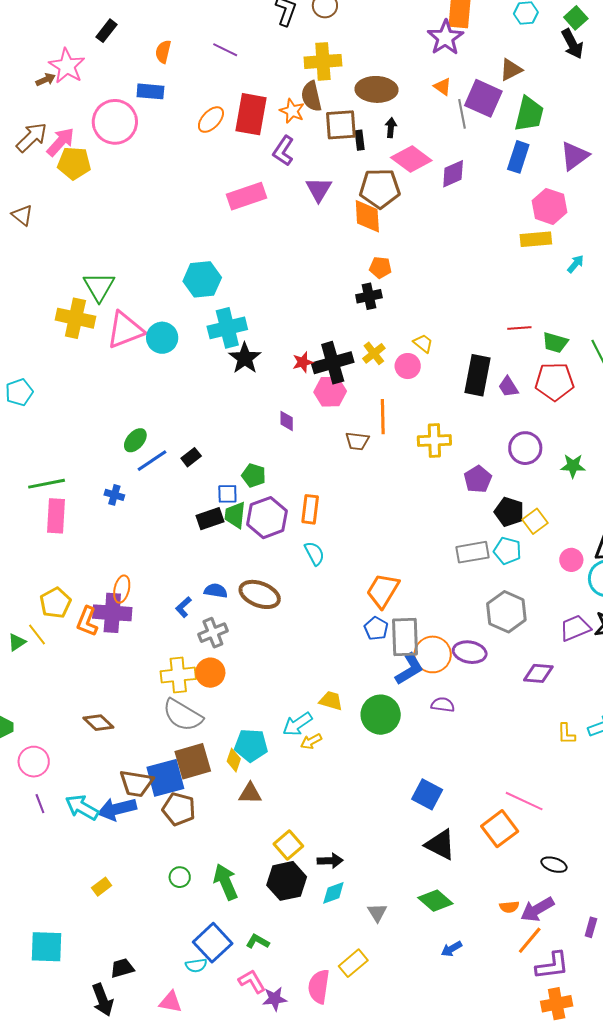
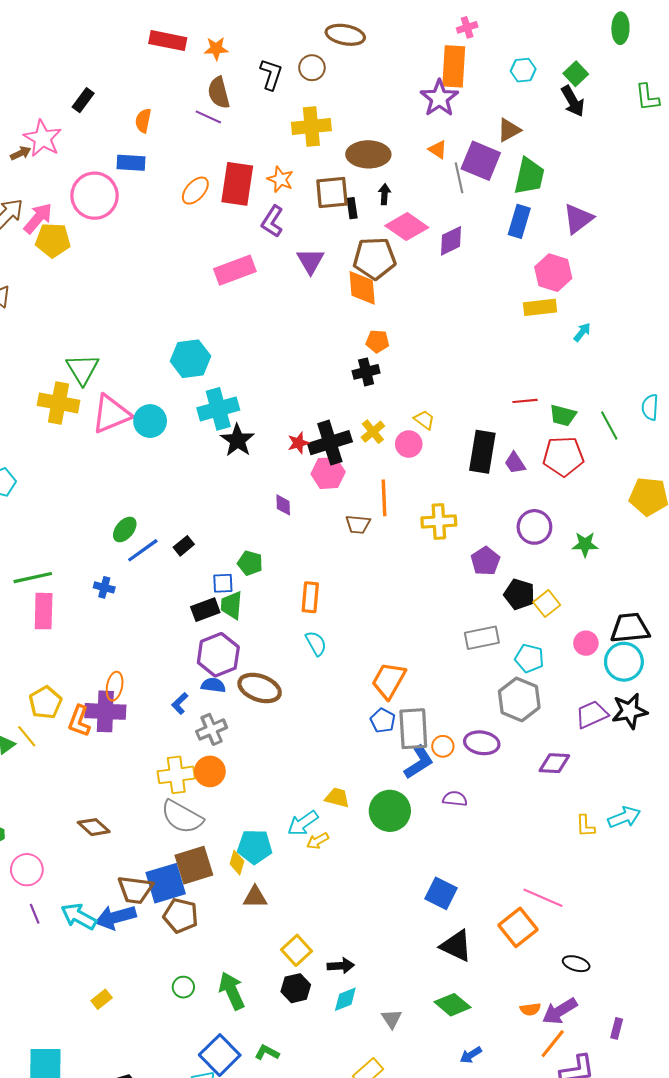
brown semicircle: (311, 96) -> (219, 93), moved
purple hexagon: (267, 518) -> (218, 655), moved
cyan pentagon: (507, 551) -> (529, 658), moved
orange circle: (433, 654) -> (443, 746), size x0.6
black hexagon: (287, 881) -> (296, 988), size x0.7

